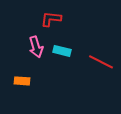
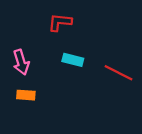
pink arrow: (36, 47) -> (21, 62), moved

